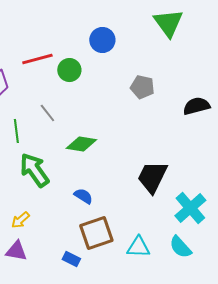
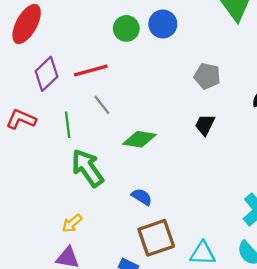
red line: (37, 59) -> (91, 71), moved
green circle: (69, 70) -> (126, 28), moved
black trapezoid: (152, 177) -> (205, 125), moved, size x0.6

